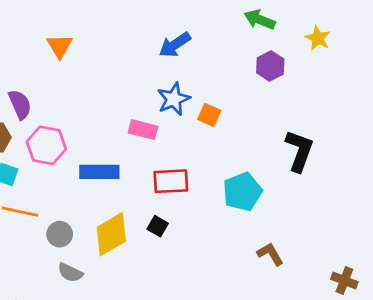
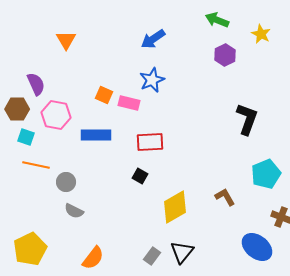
orange square: (209, 115) -> (104, 95), moved
cyan pentagon: (242, 192) -> (266, 174), moved
yellow diamond: (111, 234) -> (175, 207), moved

